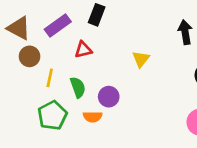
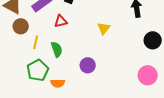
purple circle: (109, 97) -> (88, 65), moved
orange semicircle: (93, 117) -> (58, 83), moved

